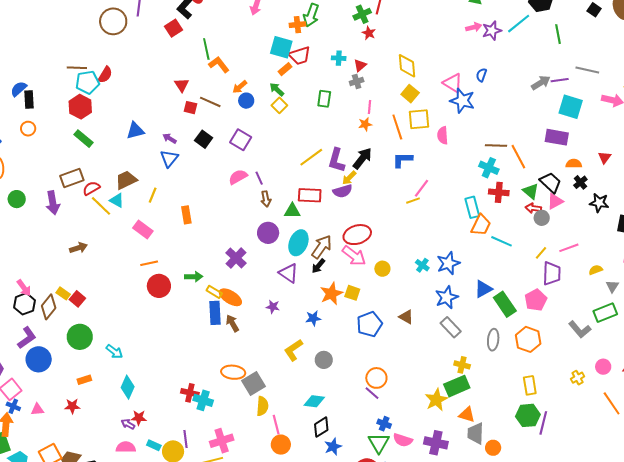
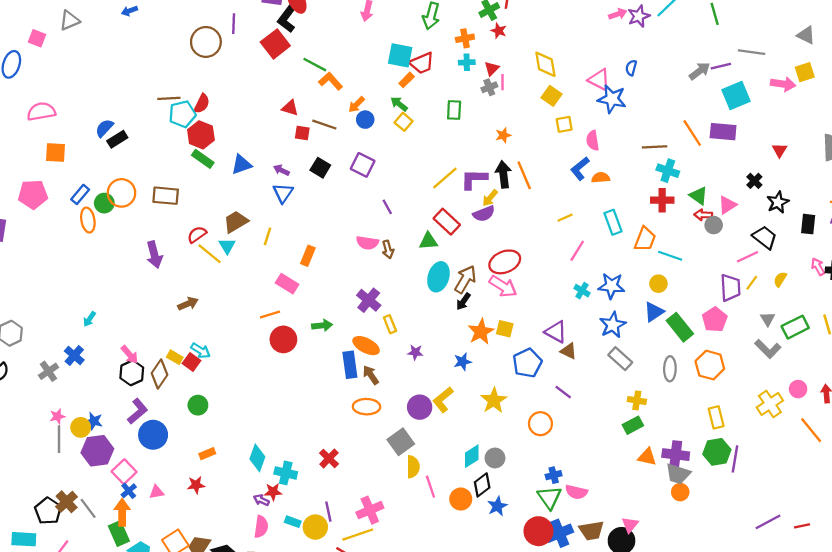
orange cross: (297, 25) -> (465, 38), moved
red square: (174, 28) -> (275, 44), size x1.4
green line: (206, 49) -> (315, 65), turned -45
red triangle: (182, 85) -> (290, 108), turned -35
black rectangle: (29, 100) -> (117, 139), turned 66
red hexagon: (80, 107) -> (201, 135), moved
pink line: (370, 107) -> (503, 82), moved
cyan square: (571, 107) -> (736, 95), turned -35
yellow square: (419, 119) -> (564, 124), size x0.7
orange line: (397, 127) -> (524, 175), moved
orange circle: (28, 129) -> (121, 193), moved, size x1.6
green rectangle: (83, 139) -> (203, 159), moved
orange line: (518, 157) -> (692, 133), moved
black arrow: (362, 158) -> (503, 174), turned -40
purple L-shape: (336, 160) -> (474, 179), turned 80
blue L-shape: (402, 160) -> (580, 169), moved, turned -35
orange semicircle: (574, 164) -> (601, 178), moved
cyan cross: (489, 168) -> (668, 171), moved
pink semicircle: (238, 177) -> (367, 243), moved, turned -138
brown rectangle: (72, 178) -> (166, 196), moved, turned 30
black trapezoid: (550, 182) -> (765, 237), moved
pink line: (422, 188) -> (577, 251), moved
red rectangle: (310, 195) -> (447, 222), turned 45
green circle: (17, 199) -> (104, 203), moved
brown arrow: (266, 199) -> (388, 249), moved
cyan triangle: (117, 200) -> (227, 246), turned 35
black star: (599, 203) -> (778, 202), turned -30
cyan rectangle: (472, 207) -> (613, 222), moved
orange rectangle: (186, 215) -> (308, 256), turned 36
pink rectangle: (143, 229) -> (287, 284), moved
purple circle: (268, 233) -> (420, 407), moved
yellow line: (541, 253) -> (752, 283), moved
blue star: (448, 263) -> (611, 286), turned 30
yellow circle: (382, 269) -> (658, 284), moved
yellow semicircle: (596, 270) -> (780, 279), turned -32
purple triangle: (289, 273) -> (556, 332), moved
gray triangle: (612, 286) -> (768, 319), moved
yellow rectangle: (214, 292) -> (390, 324), moved, turned 42
green circle: (80, 337) -> (198, 405), size x0.7
cyan arrow: (114, 352) -> (201, 351), moved
gray circle: (324, 360) -> (495, 458), moved
orange ellipse: (233, 372) -> (367, 407), moved
yellow cross: (578, 378) -> (770, 404), size x1.6
green rectangle: (457, 386) -> (633, 425), size x0.7
red cross: (190, 393) -> (329, 458), turned 36
purple line: (372, 393) -> (563, 392), moved
cyan cross: (203, 400) -> (286, 473), moved
yellow star: (436, 400) -> (494, 400), moved
cyan diamond: (314, 401) -> (472, 456), turned -35
blue cross: (13, 406) -> (129, 491), turned 32
blue cross: (384, 424) -> (554, 475), turned -32
gray trapezoid: (476, 433) -> (678, 474), moved, turned -70
purple cross: (436, 443) -> (676, 455), moved
orange circle: (281, 445) -> (461, 499), moved
pink semicircle: (126, 447) -> (261, 527), turned 102

